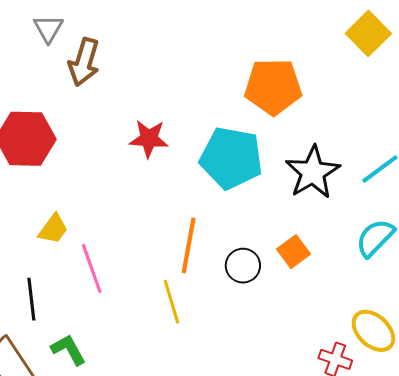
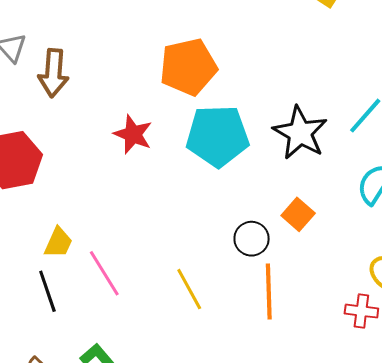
orange pentagon: (273, 87) -> (188, 67), moved
red star: (149, 139) -> (133, 134), turned 30
orange line: (189, 245) -> (269, 292), moved
black line: (31, 299) -> (47, 291), moved

